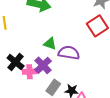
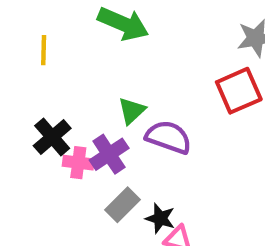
green triangle: (50, 44) -> (132, 111), turned 48

